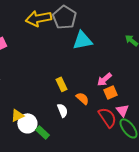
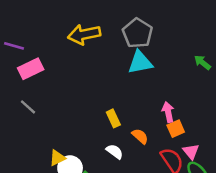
gray pentagon: (64, 17) -> (138, 33), moved
pink arrow: (104, 79) -> (168, 112), turned 119
white semicircle: (62, 110) -> (115, 152), turned -32

